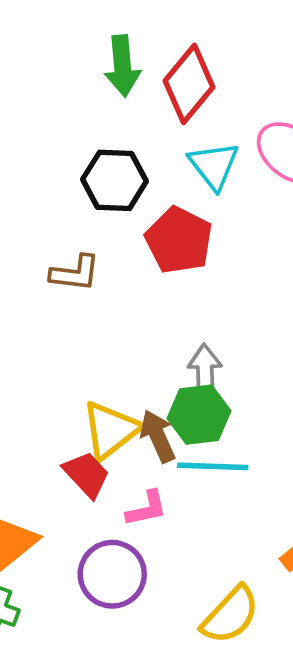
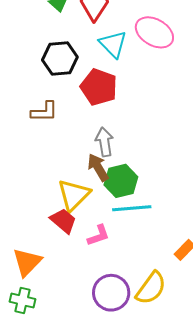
gray arrow: (205, 371) -> (104, 142), moved
brown arrow: (158, 436) -> (98, 167), moved
purple circle: (112, 574) -> (111, 293), moved

